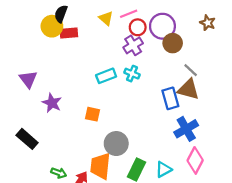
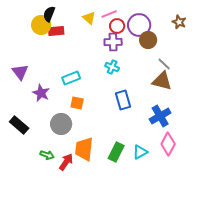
purple cross: (133, 45) -> (113, 42), turned 30
cyan rectangle: (106, 76) -> (71, 78), moved
blue rectangle: (170, 98) -> (123, 100), moved
gray circle: (116, 144) -> (61, 124), moved

